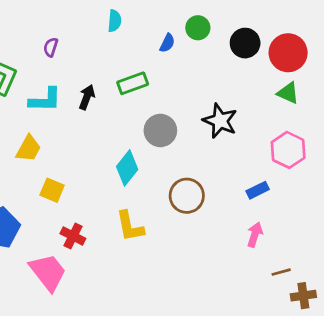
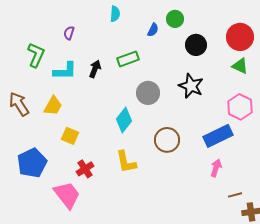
black circle: (245, 43) -> (196, 45), moved
blue rectangle: (258, 190) -> (218, 136), size x1.8
red cross: (73, 236) -> (85, 169), turned 30

